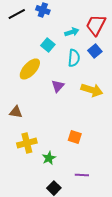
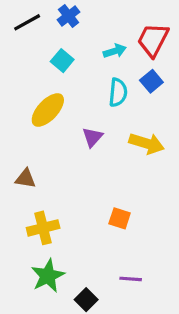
blue cross: (43, 10) -> (69, 16), turned 32
cyan square: (48, 45) -> (62, 61), moved
green star: (49, 158) -> (48, 276), moved, size x1.5

